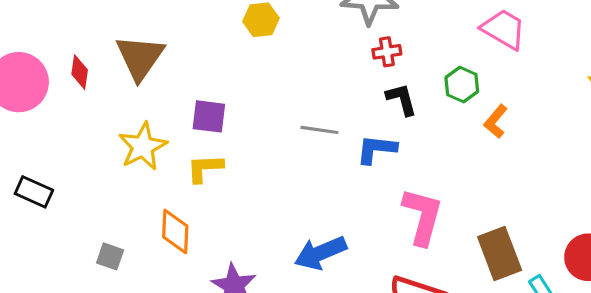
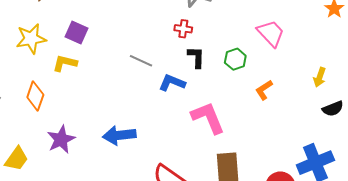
red cross: (387, 52) -> (183, 29), moved
orange L-shape: (496, 121) -> (264, 90), moved
pink L-shape: (423, 216) -> (208, 118), moved, turned -54

